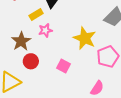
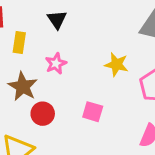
yellow rectangle: (36, 14) -> (19, 43), moved, turned -40
yellow star: (85, 38) -> (117, 64), size x0.7

